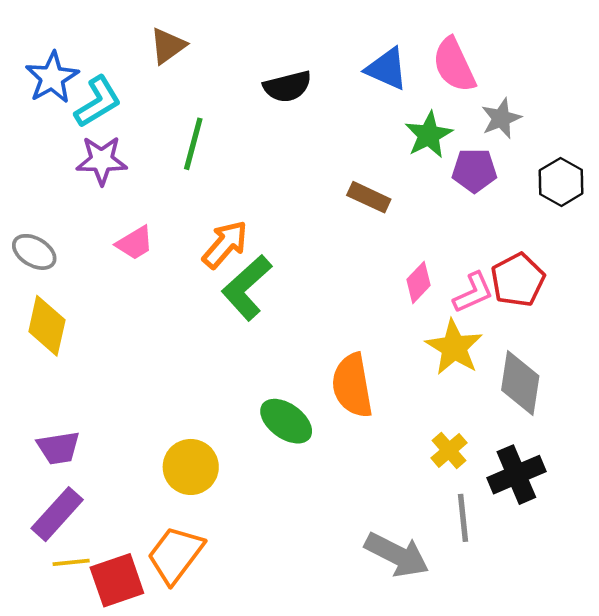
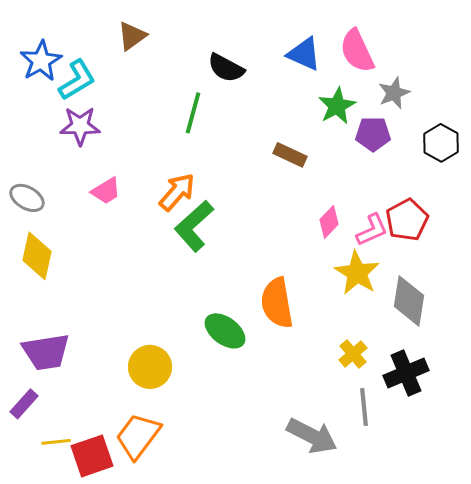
black semicircle: (287, 87) -> (226, 68), turned 42
green line: (193, 144) -> (193, 113), moved
purple trapezoid: (58, 448) -> (46, 352), size x1.4
purple rectangle: (57, 514) -> (24, 404), moved, size x0.7

